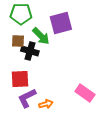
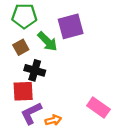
brown square: (18, 41) -> (21, 47), turned -32
black cross: (30, 51) -> (35, 70), moved

